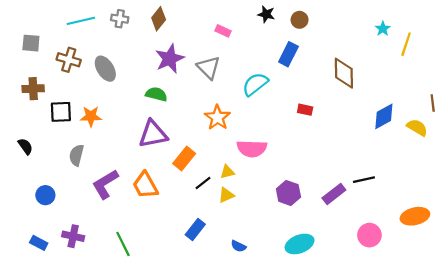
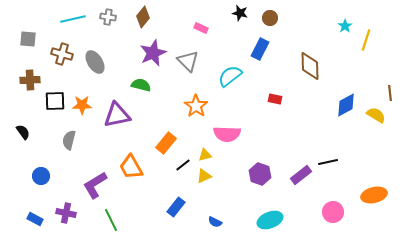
purple triangle: (153, 134) -> (117, 115), moved
purple L-shape: (105, 184) -> (95, 185), moved

